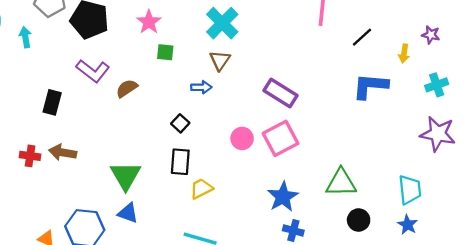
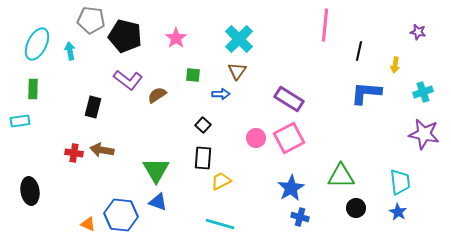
purple star: (431, 35) -> (418, 32), moved
black line: (362, 37) -> (359, 51), turned -36
green square: (165, 52) -> (193, 75), moved

